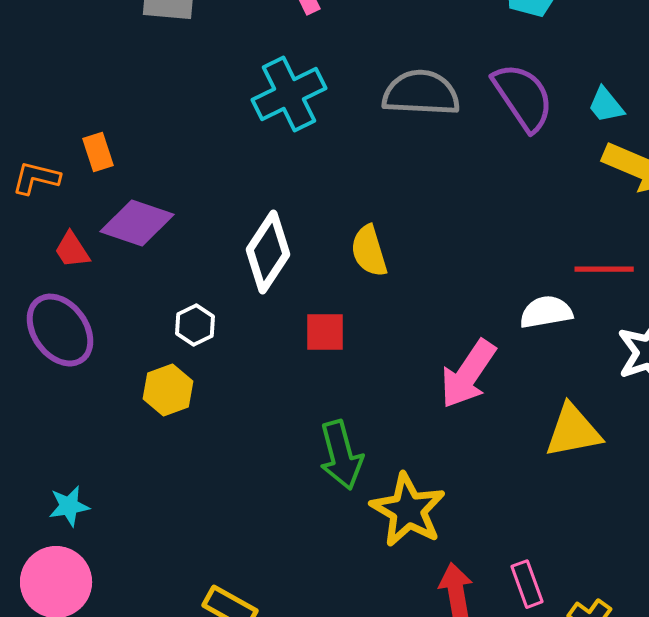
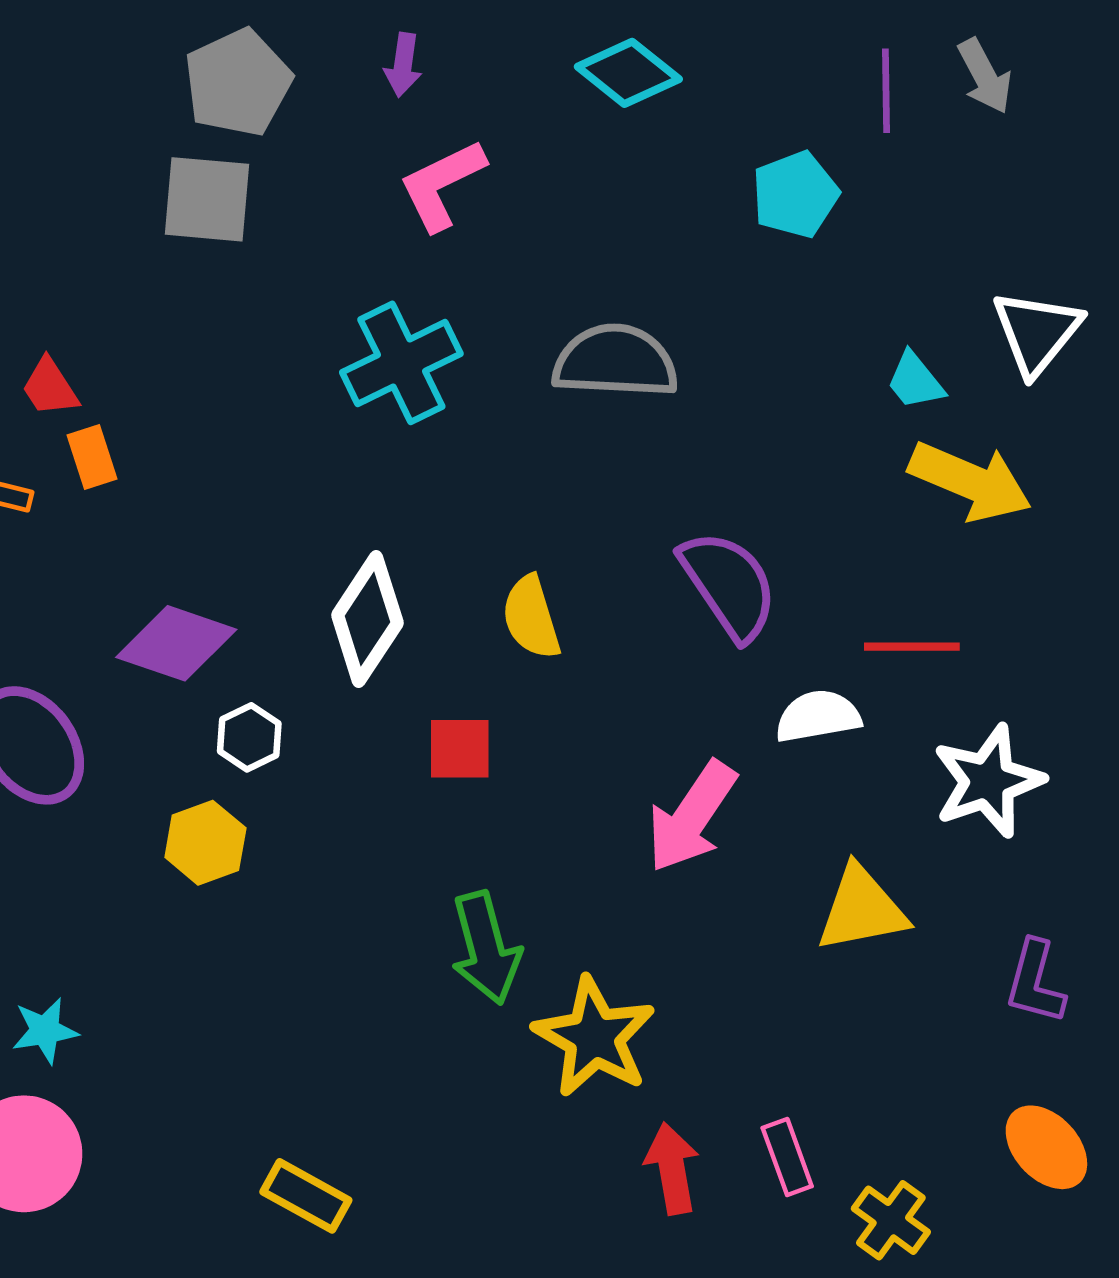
purple semicircle: (523, 97) -> (729, 585), moved
purple diamond: (137, 223) -> (176, 643), moved
red trapezoid: (72, 250) -> (50, 387), moved

